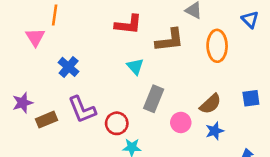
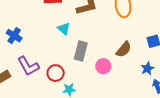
blue star: (215, 131) -> (147, 68), moved

